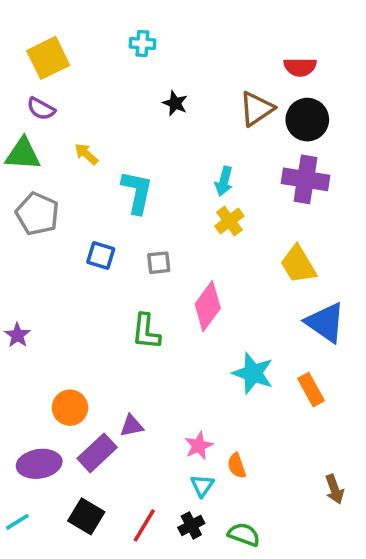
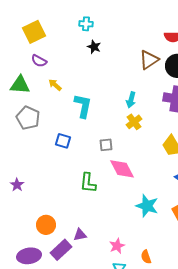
black star: (175, 103) -> (94, 47), moved
purple semicircle: (41, 109) -> (39, 61), moved
gray square: (159, 263) -> (106, 145), moved
pink diamond: (208, 306) -> (122, 169), turned -64
orange semicircle: (237, 466) -> (146, 257), moved

